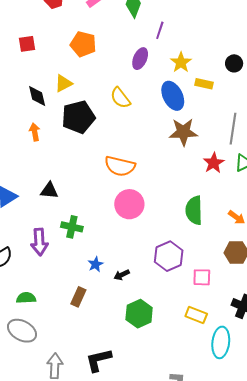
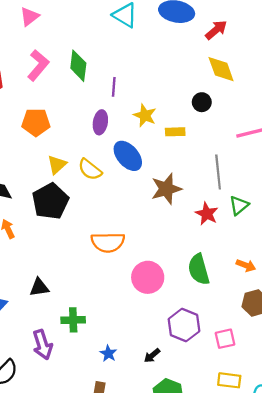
yellow triangle: (63, 83) -> (57, 165), moved
blue ellipse: (173, 96) -> (128, 156), moved
pink circle: (129, 204) -> (148, 277), moved
black arrow: (122, 275) -> (152, 356), moved

